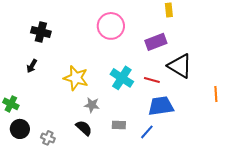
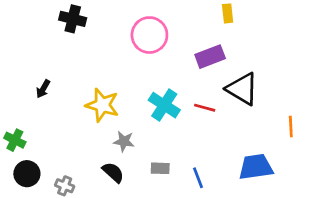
black cross: (41, 32) -> (73, 19), moved
blue trapezoid: (161, 106) -> (256, 167), moved
blue line: (147, 132) -> (198, 178), turned -63

